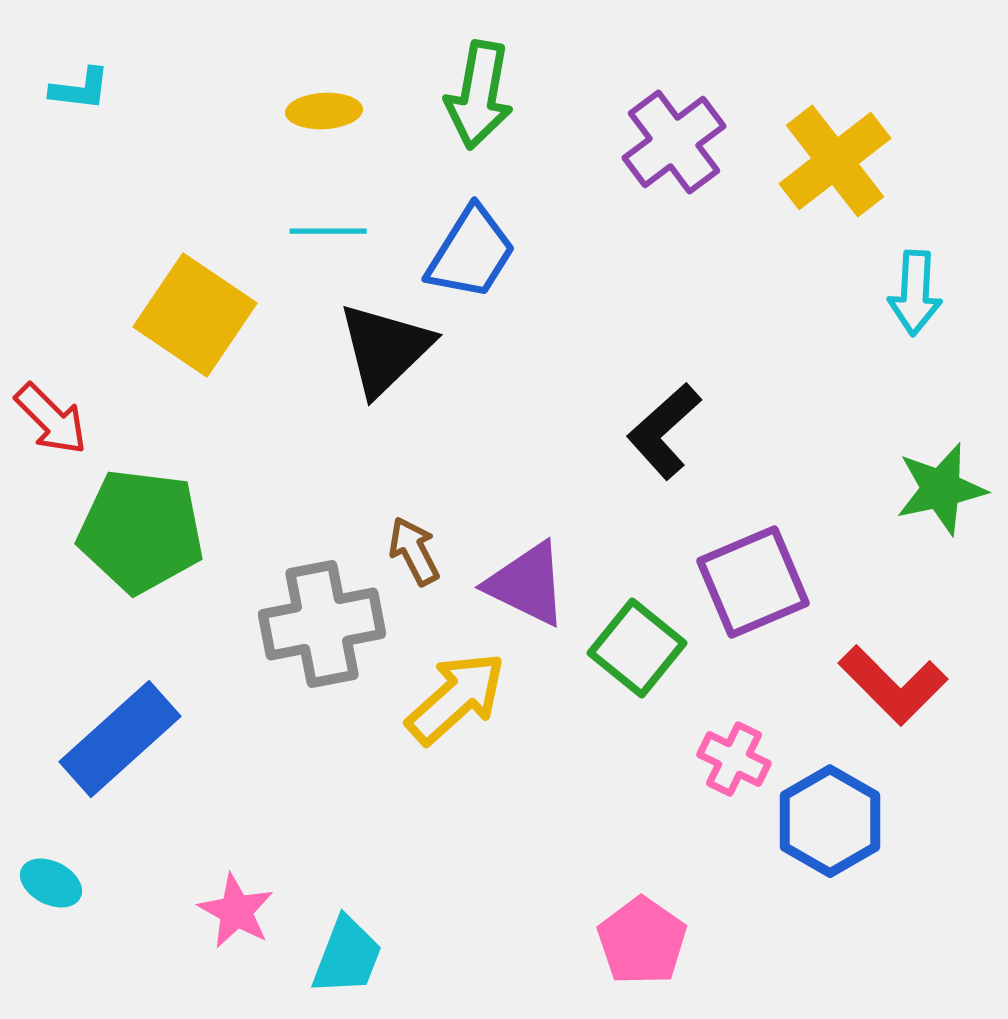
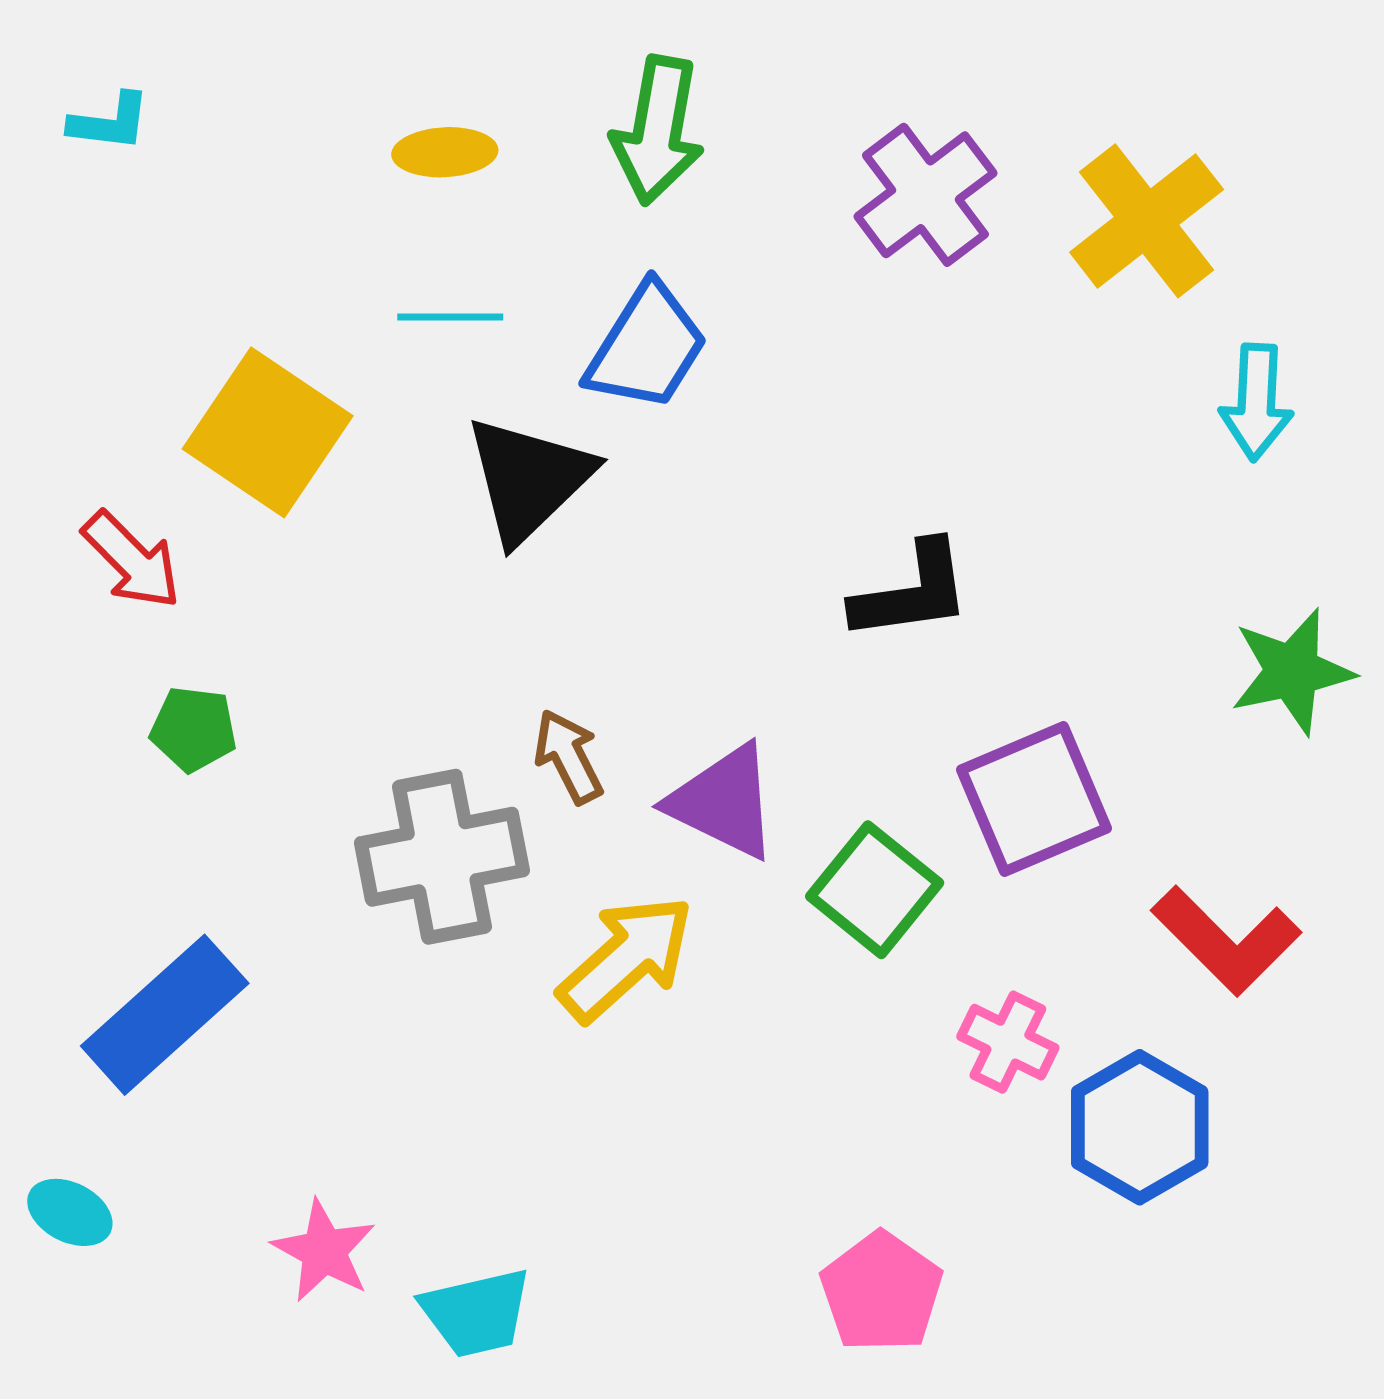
red arrow: (51, 419) -> (132, 560), moved
black L-shape: (664, 431) -> (912, 592), turned -146
green pentagon: (141, 531) -> (193, 729), size x0.5
cyan trapezoid: (347, 956) -> (476, 1313), turned 56

